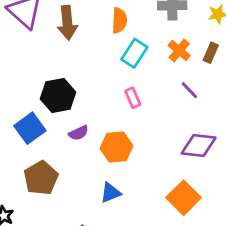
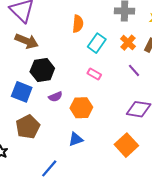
orange semicircle: (119, 21) -> (78, 24), moved
brown arrow: (67, 23) -> (27, 41), moved, turned -65
pink rectangle: (133, 98) -> (94, 74), turned -40
blue square: (30, 128) -> (22, 92), turned -35

